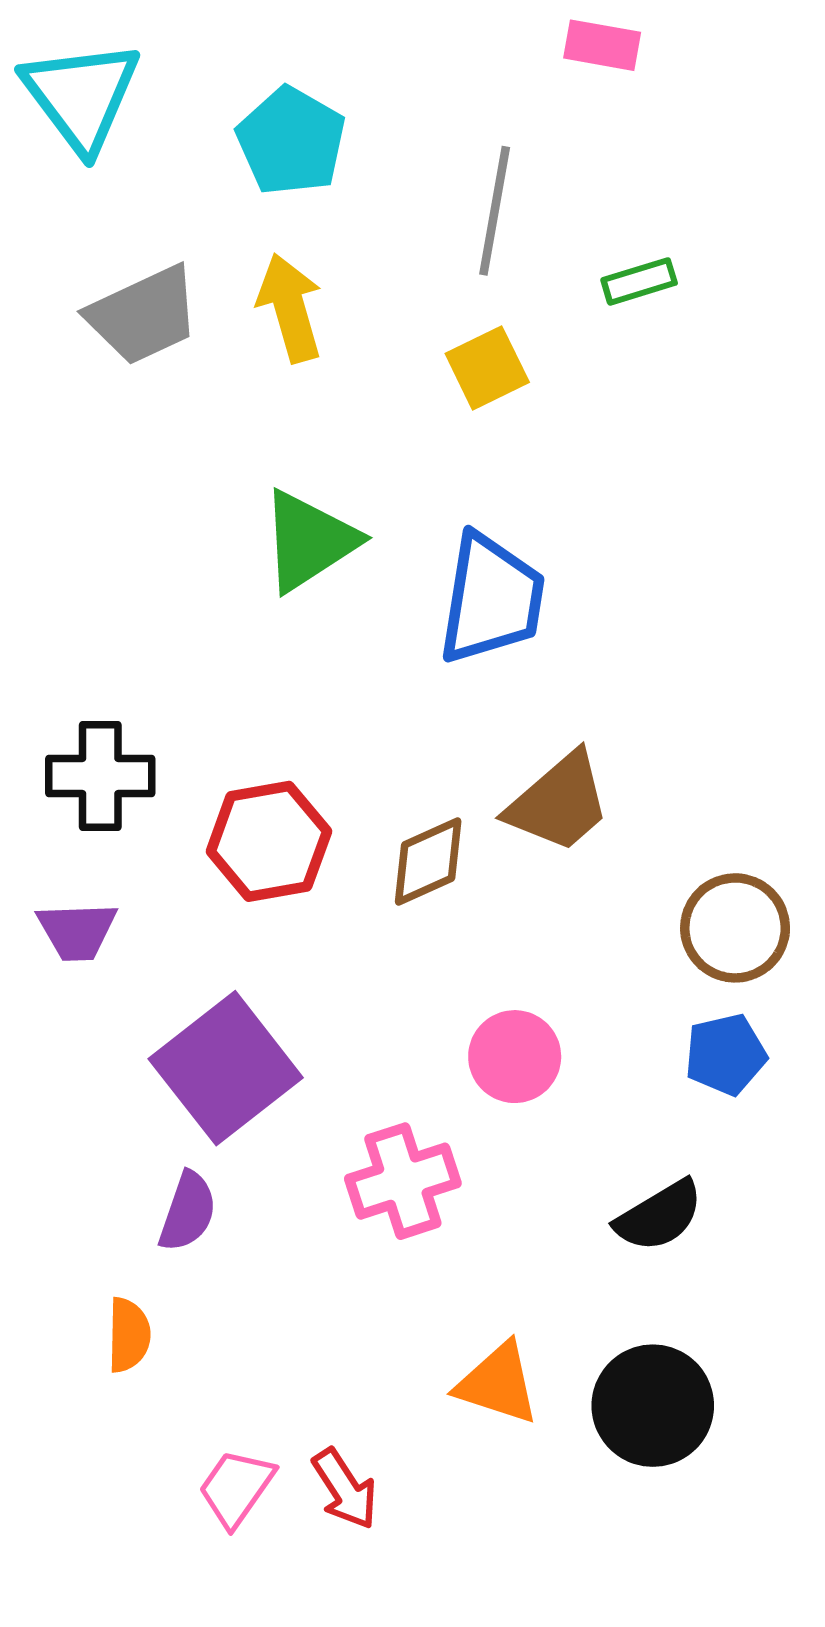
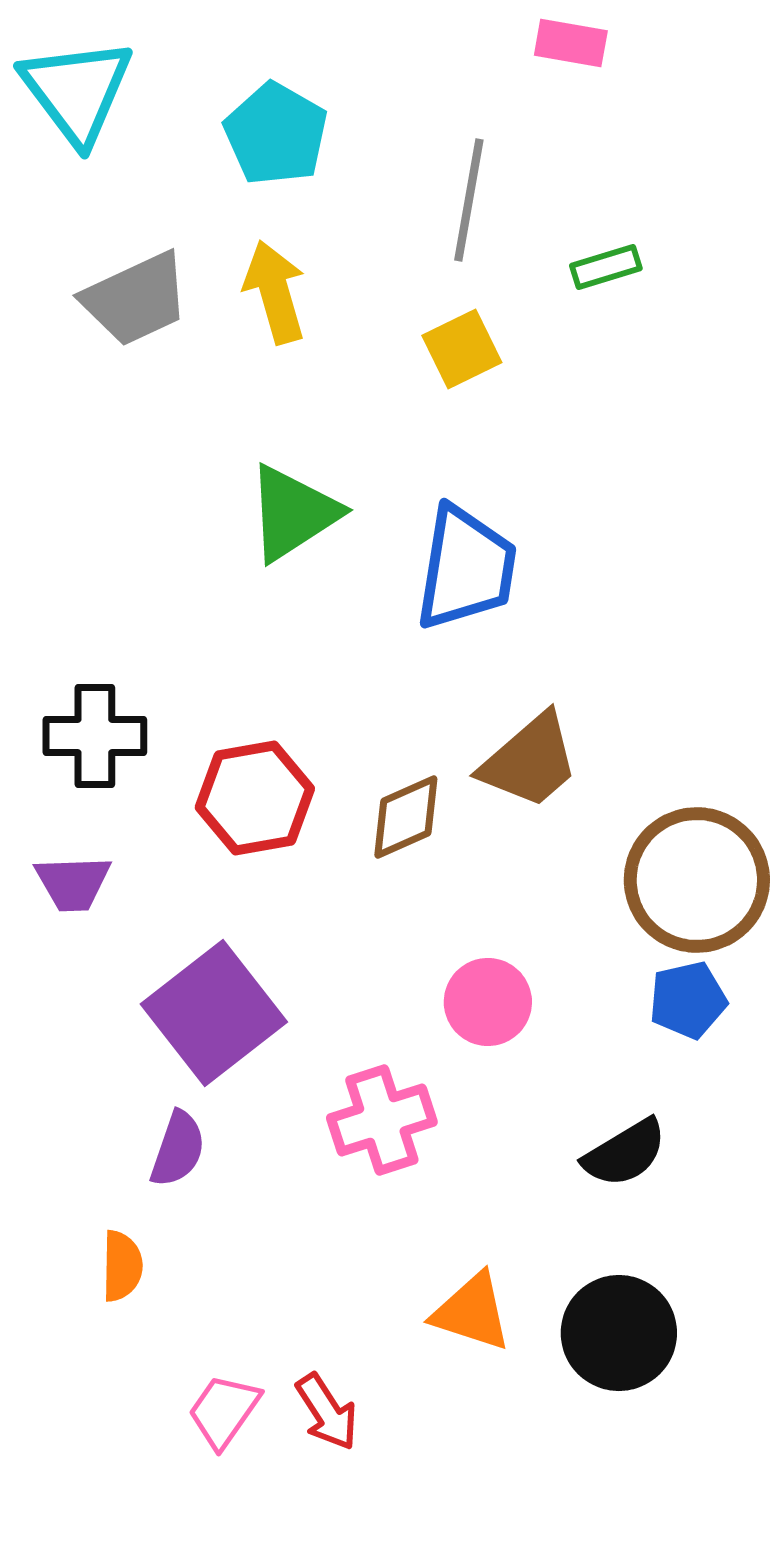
brown circle: (735, 928) -> (697, 880), size x1.4

